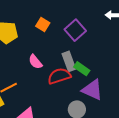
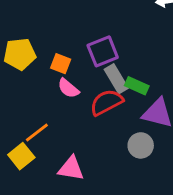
orange square: (43, 25) -> (61, 64), moved
purple square: (75, 30) -> (103, 51), moved, turned 30

